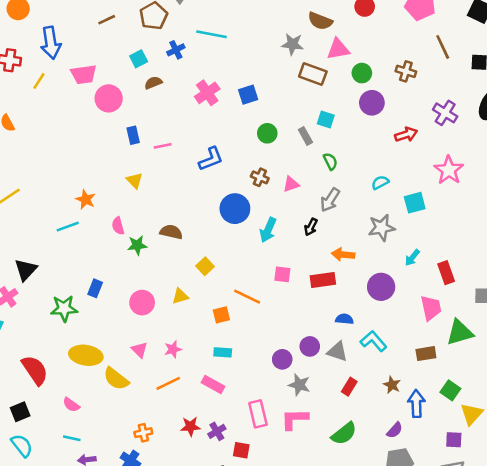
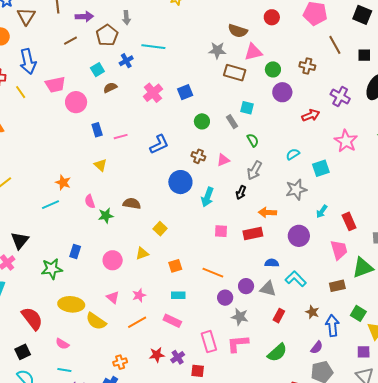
yellow line: (39, 81) -> (21, 92), turned -64
orange line: (247, 297) -> (213, 273), moved

